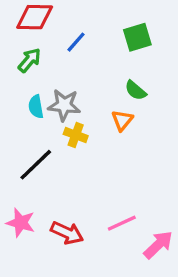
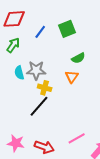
green square: (137, 37) -> (67, 29), moved
green semicircle: (136, 90) -> (78, 58), turned -64
black line: (36, 165) -> (39, 106), moved

